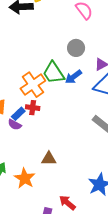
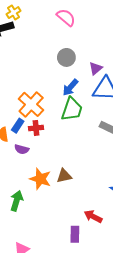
green trapezoid: (54, 73) -> (72, 109), moved, turned -115
blue rectangle: (18, 114) -> (18, 126), moved
orange star: (25, 178) -> (40, 179), moved

